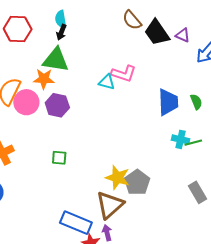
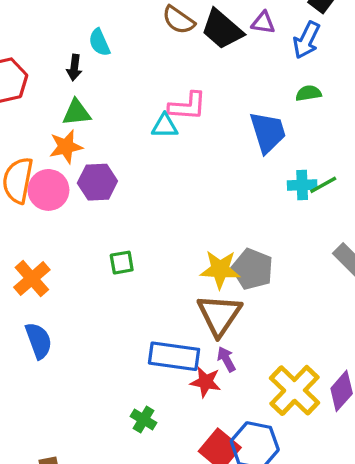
cyan semicircle: (61, 19) -> (99, 42), moved
green triangle: (56, 60) -> (77, 113), size x0.7
green semicircle: (196, 102) -> (309, 93), moved, turned -63

